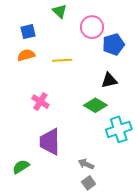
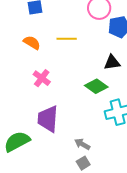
orange semicircle: (26, 55) -> (32, 43), moved, turned 42
green semicircle: (21, 167) -> (17, 141), size x1.5

